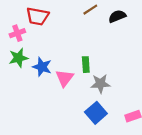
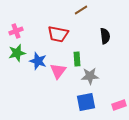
red trapezoid: (38, 16) -> (58, 34), moved
black semicircle: (117, 16) -> (105, 36), moved, turned 105
blue square: (96, 113) -> (86, 102), turned 30

